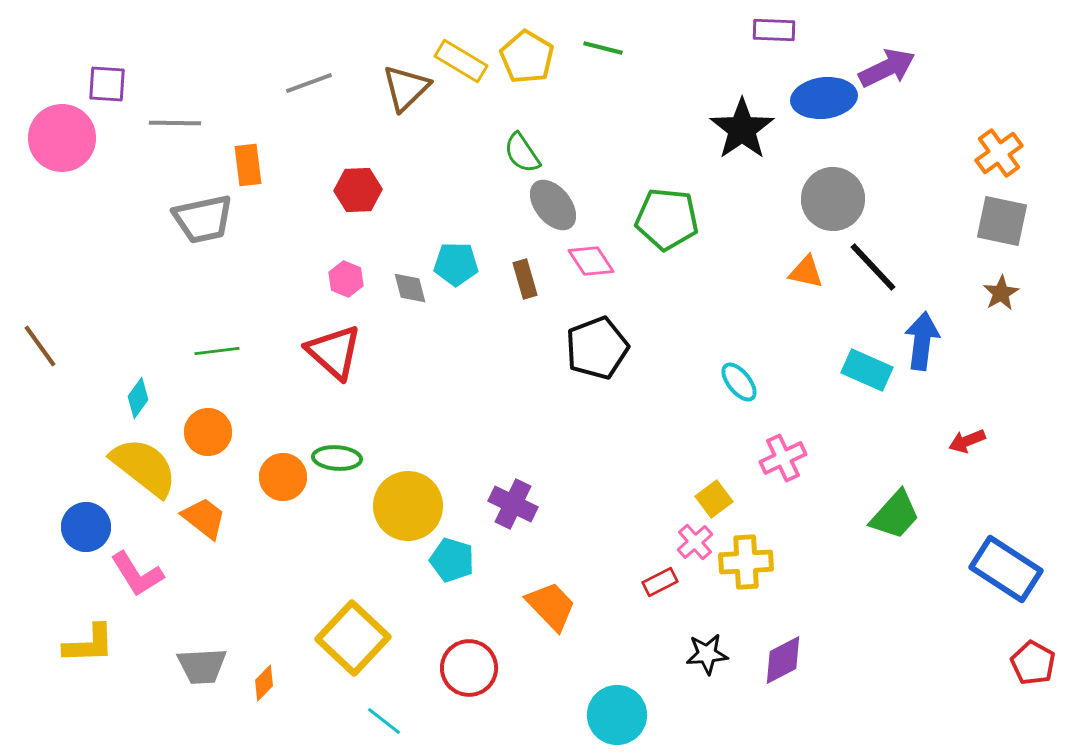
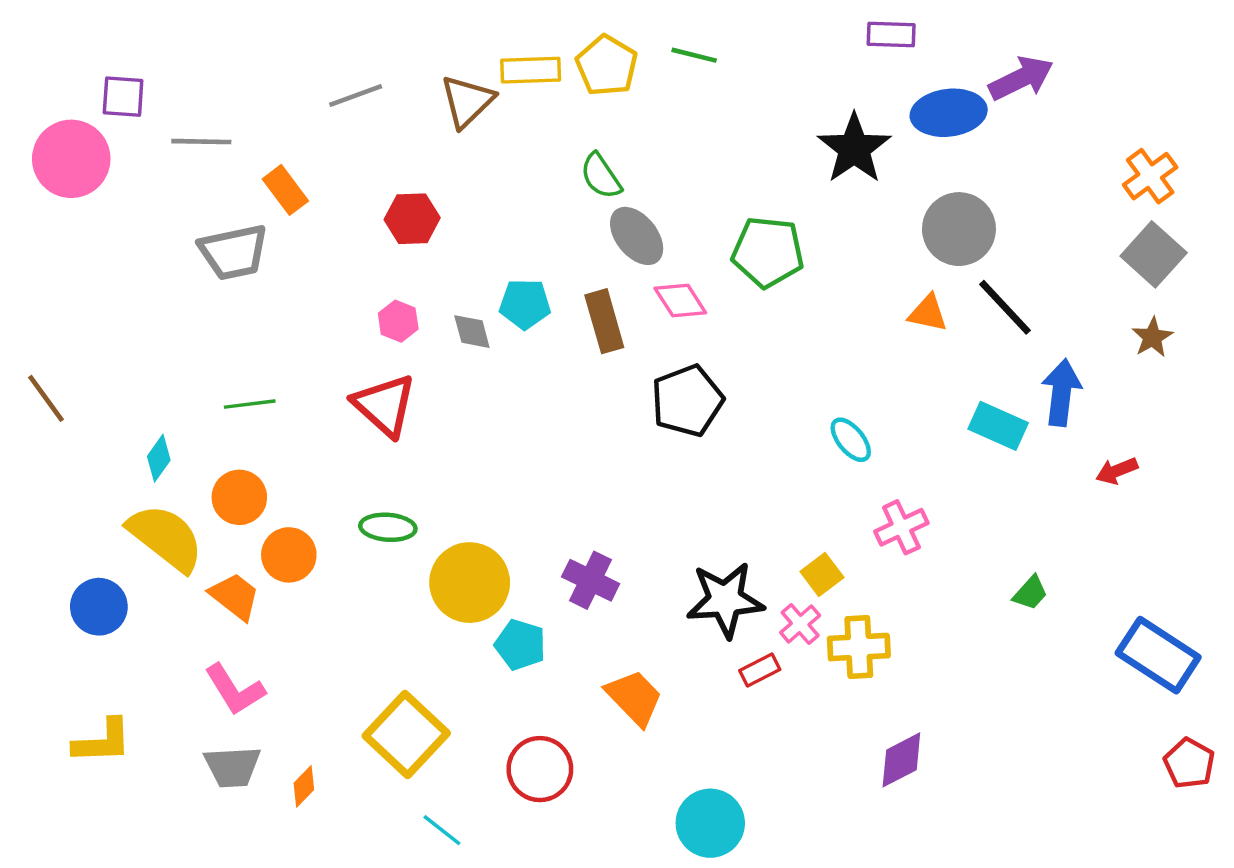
yellow rectangle: (461, 61) -> (531, 70), turned -33
orange rectangle: (248, 165) -> (285, 190), turned -30
gray square: (1002, 221) -> (1154, 254), turned 30
brown rectangle: (525, 279) -> (604, 321), size x1.4
red arrow: (967, 441) -> (1117, 471), moved
orange circle: (283, 477) -> (289, 555), moved
green trapezoid: (895, 515) -> (1030, 593), size x0.6
pink L-shape: (137, 574) -> (235, 690), moved
black star: (707, 654) -> (725, 600), moved, size x1.6

